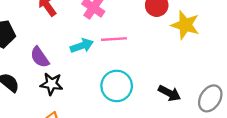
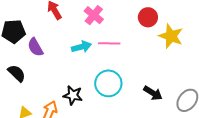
purple semicircle: (40, 57) -> (35, 47), moved
black star: (51, 84) -> (73, 95), moved

